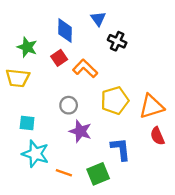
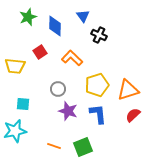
green star: (27, 47) -> (28, 17), moved, turned 30
red square: (59, 58) -> (40, 52), moved
red semicircle: (157, 136) -> (133, 115), turned 70
blue L-shape: (121, 149) -> (98, 114), moved
cyan star: (35, 154) -> (15, 131), moved, turned -30

